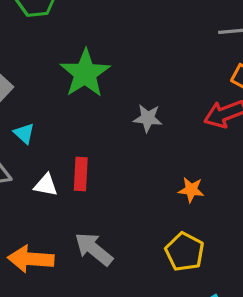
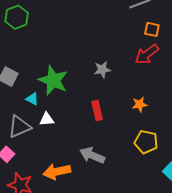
green star: (85, 73) -> (53, 80), moved
red rectangle: (81, 174) -> (97, 110), moved
white triangle: (46, 185) -> (47, 119), moved

